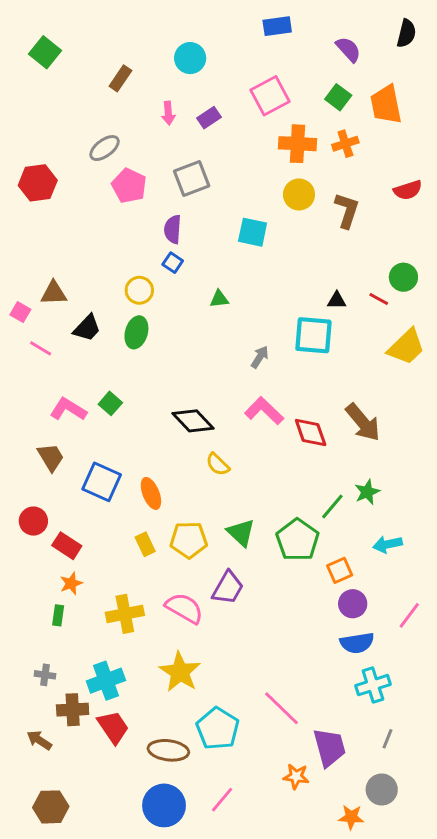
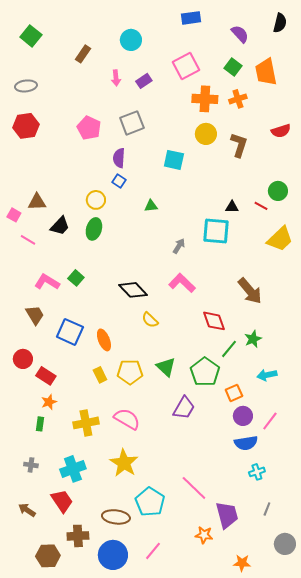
gray ellipse: (105, 148) -> (26, 86), moved, turned 30
red diamond: (311, 432) -> (214, 321), moved
purple trapezoid: (228, 588) -> (184, 408), moved
pink line: (409, 615) -> (270, 421), moved
cyan cross: (373, 685) -> (257, 472), size x0.7
brown cross: (73, 710) -> (78, 536), moved
red trapezoid: (113, 727) -> (62, 501), moved
gray circle: (382, 790) -> (285, 544), moved
brown hexagon: (51, 807) -> (48, 556), moved

